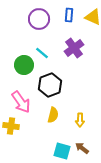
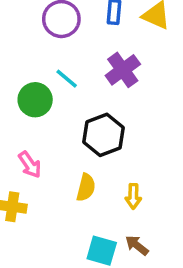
black hexagon: (50, 85) -> (103, 135), moved
pink arrow: (21, 102) -> (30, 165), size x0.7

